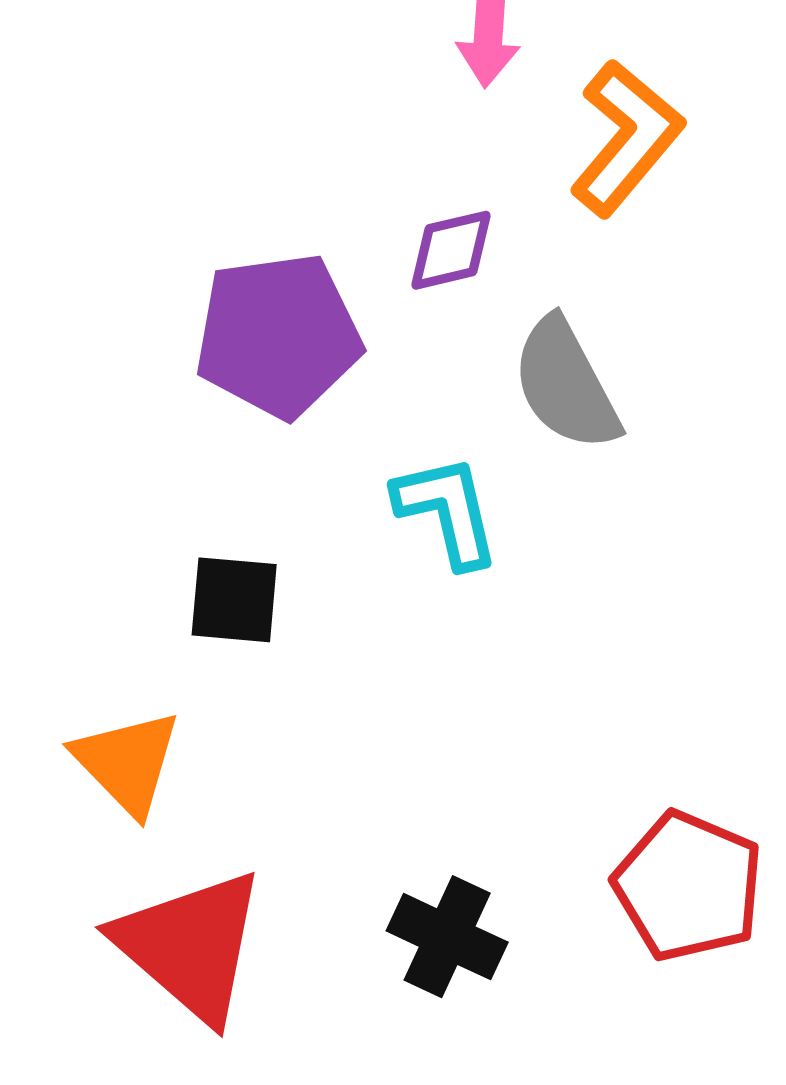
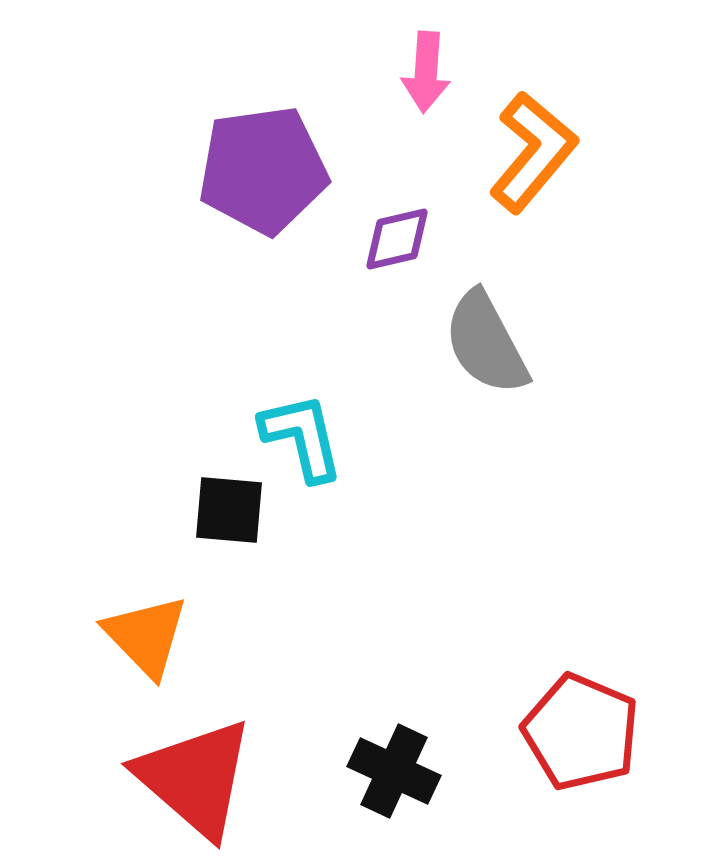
purple pentagon: (278, 335) -> (263, 170), moved
cyan L-shape: (447, 511) -> (302, 437), moved

